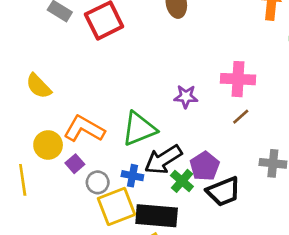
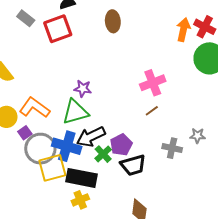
pink cross: (238, 79) -> (153, 83), turned -30
purple star: (186, 97) -> (83, 89), moved
blue cross: (132, 176) -> (67, 146), size x1.8
gray circle: (98, 182) -> (40, 149), size x1.8

